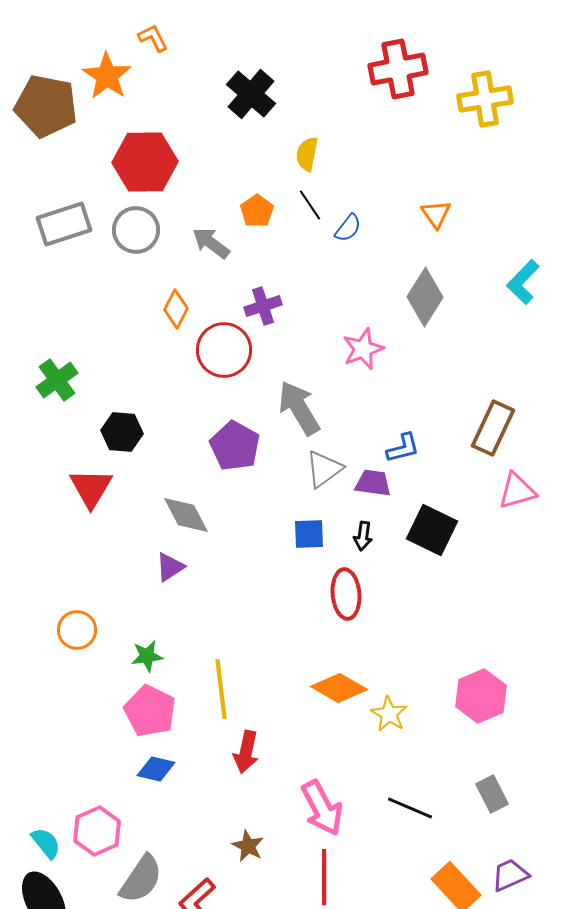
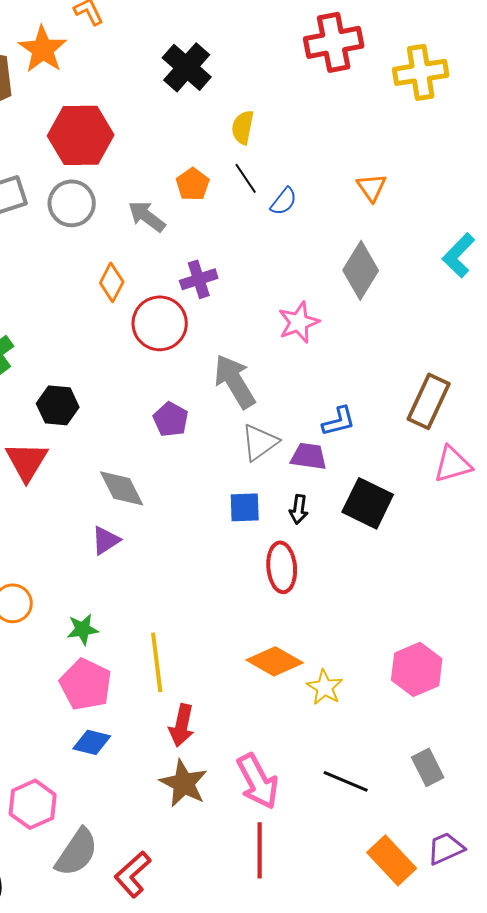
purple pentagon: (235, 446) -> (171, 419), size x0.7
brown star: (248, 846) -> (184, 783), moved, size x1.5

